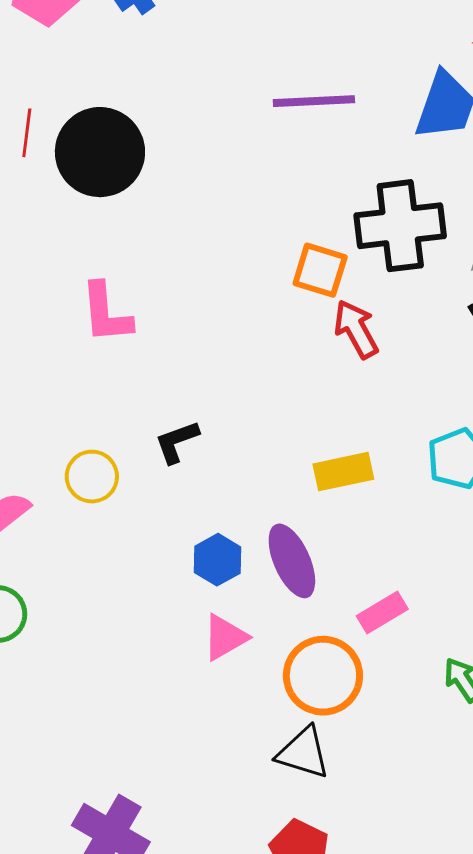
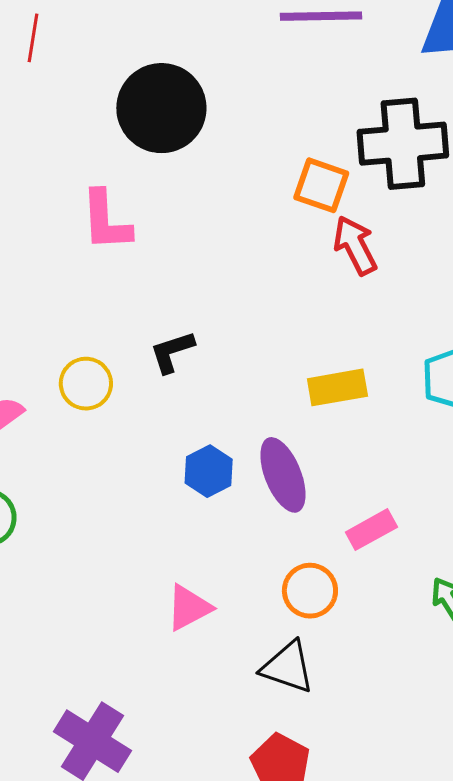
black circle: (100, 152) -> (161, 108), moved
pink triangle: (225, 637) -> (189, 608), moved
orange circle: (323, 676) -> (310, 591), size x0.7

